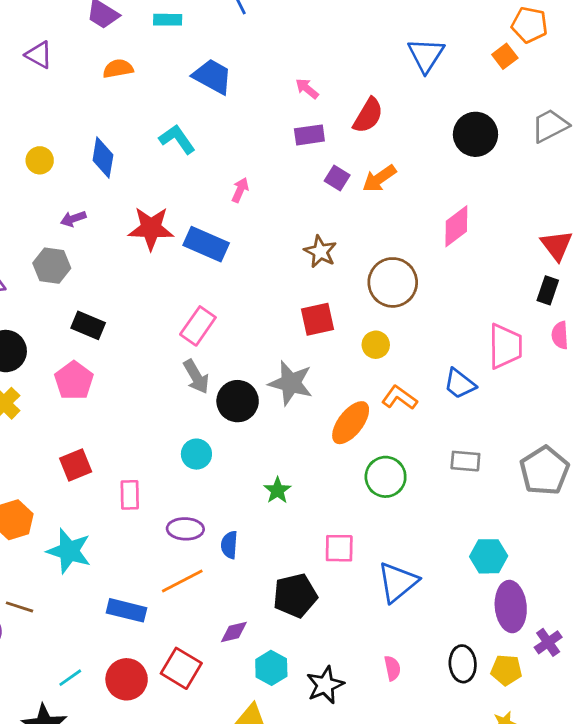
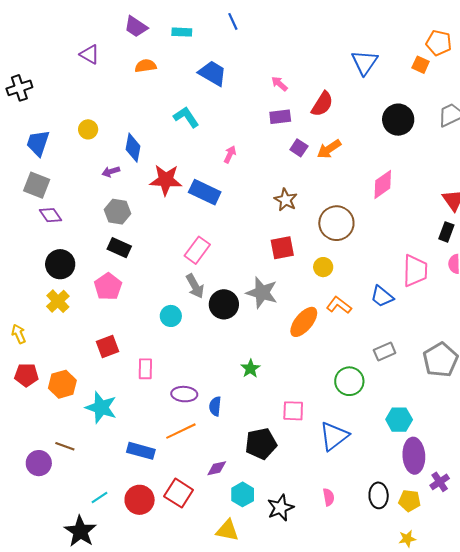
orange square: (505, 56) -> (421, 65), turned -30
blue diamond: (103, 158) -> (133, 148), moved
gray hexagon: (52, 266) -> (118, 212), moved
cyan circle: (196, 454) -> (171, 316), moved
gray rectangle: (465, 461) -> (385, 351), turned -30
green circle: (386, 477) -> (349, 381), moved

